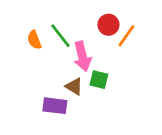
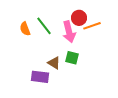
orange line: (126, 36) -> (92, 26), turned 36
pink arrow: (82, 56) -> (69, 32), moved

